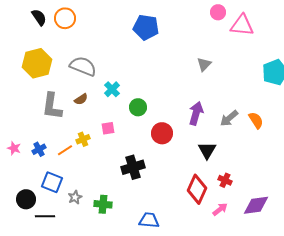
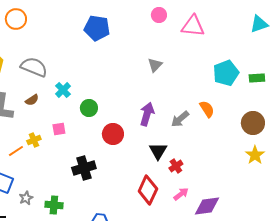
pink circle: (218, 12) -> (159, 15), moved
orange semicircle: (256, 120) -> (207, 109), moved
red cross: (225, 180) -> (176, 166), moved, turned 32
pink arrow: (220, 209) -> (181, 194), moved

